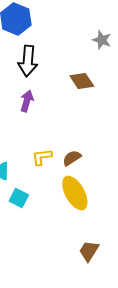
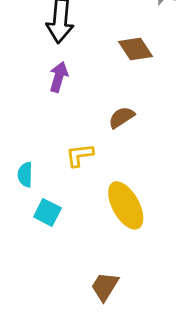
brown semicircle: (72, 158) -> (122, 117), moved
brown trapezoid: (89, 251) -> (105, 286), moved

